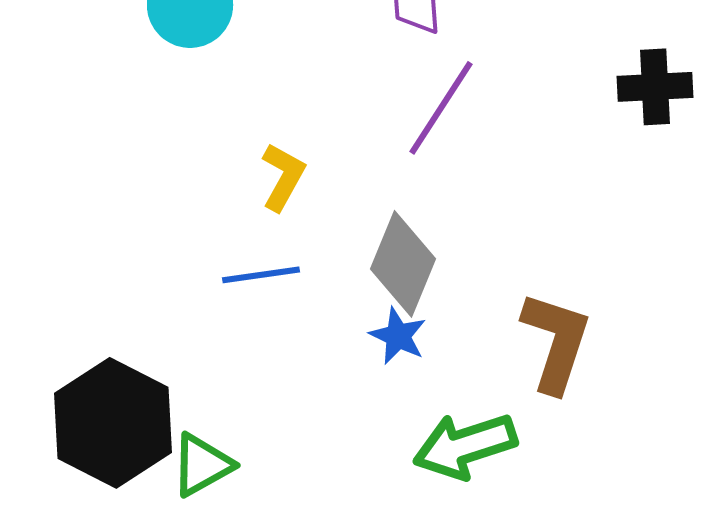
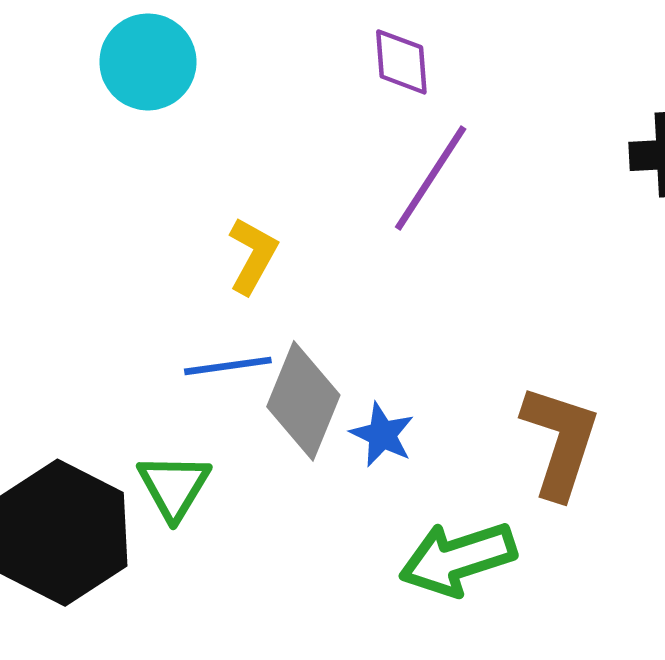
gray diamond: (403, 264) -> (303, 401), moved
green triangle: (202, 465) -> (174, 486), moved, turned -30

